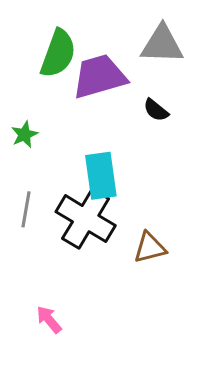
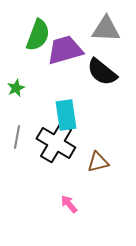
black semicircle: (156, 110) -> (102, 72), size x1.8
pink arrow: (49, 319) -> (69, 204), moved

